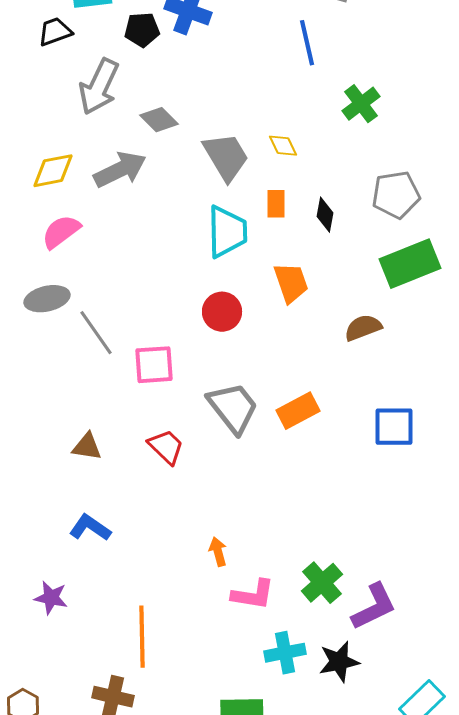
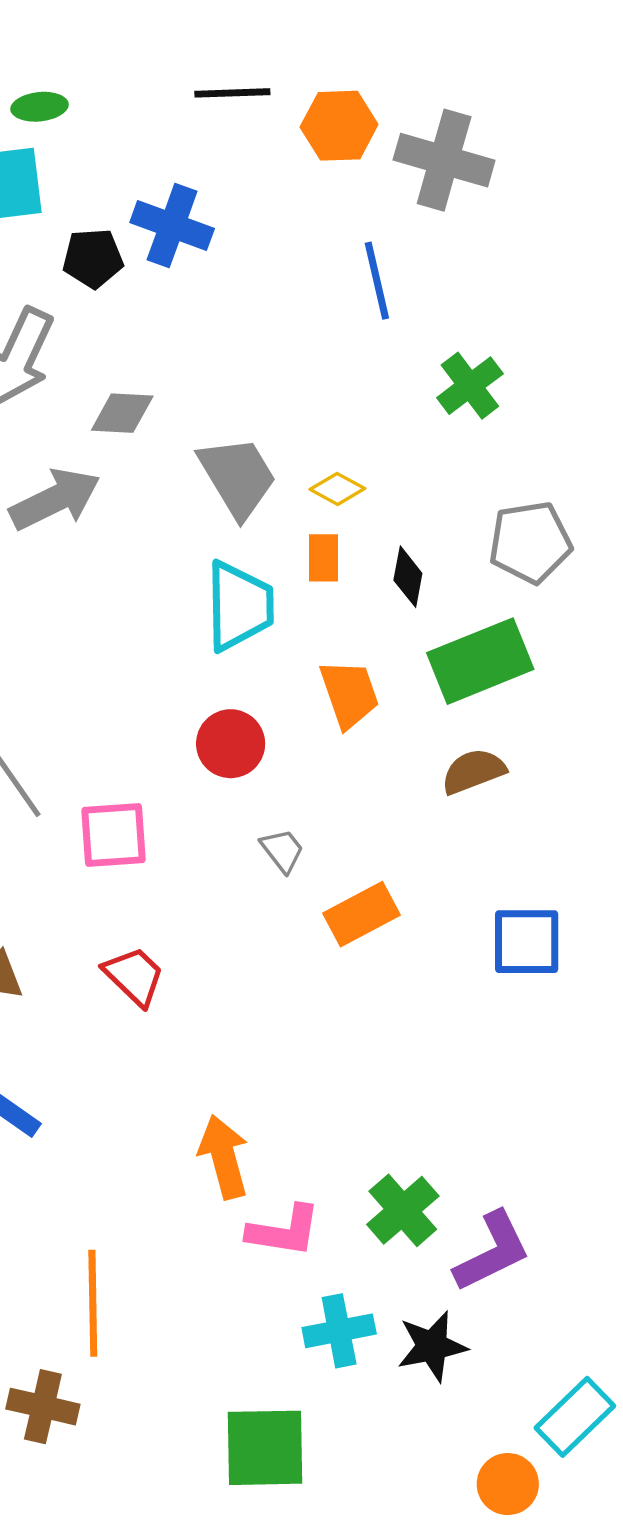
gray diamond: (159, 120) -> (122, 413), turned -42
yellow diamond: (283, 146) -> (337, 489), moved, turned -36
green rectangle: (410, 264) -> (480, 661), moved
gray trapezoid: (233, 408) -> (282, 850), moved, size x0.5
orange arrow: (218, 552) -> (224, 1157), size x1.6

